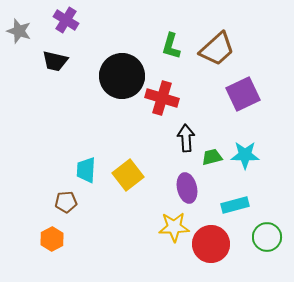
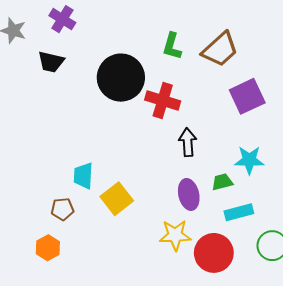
green trapezoid: (212, 157) -> (222, 182), moved
yellow square: (128, 175) -> (117, 199), moved

